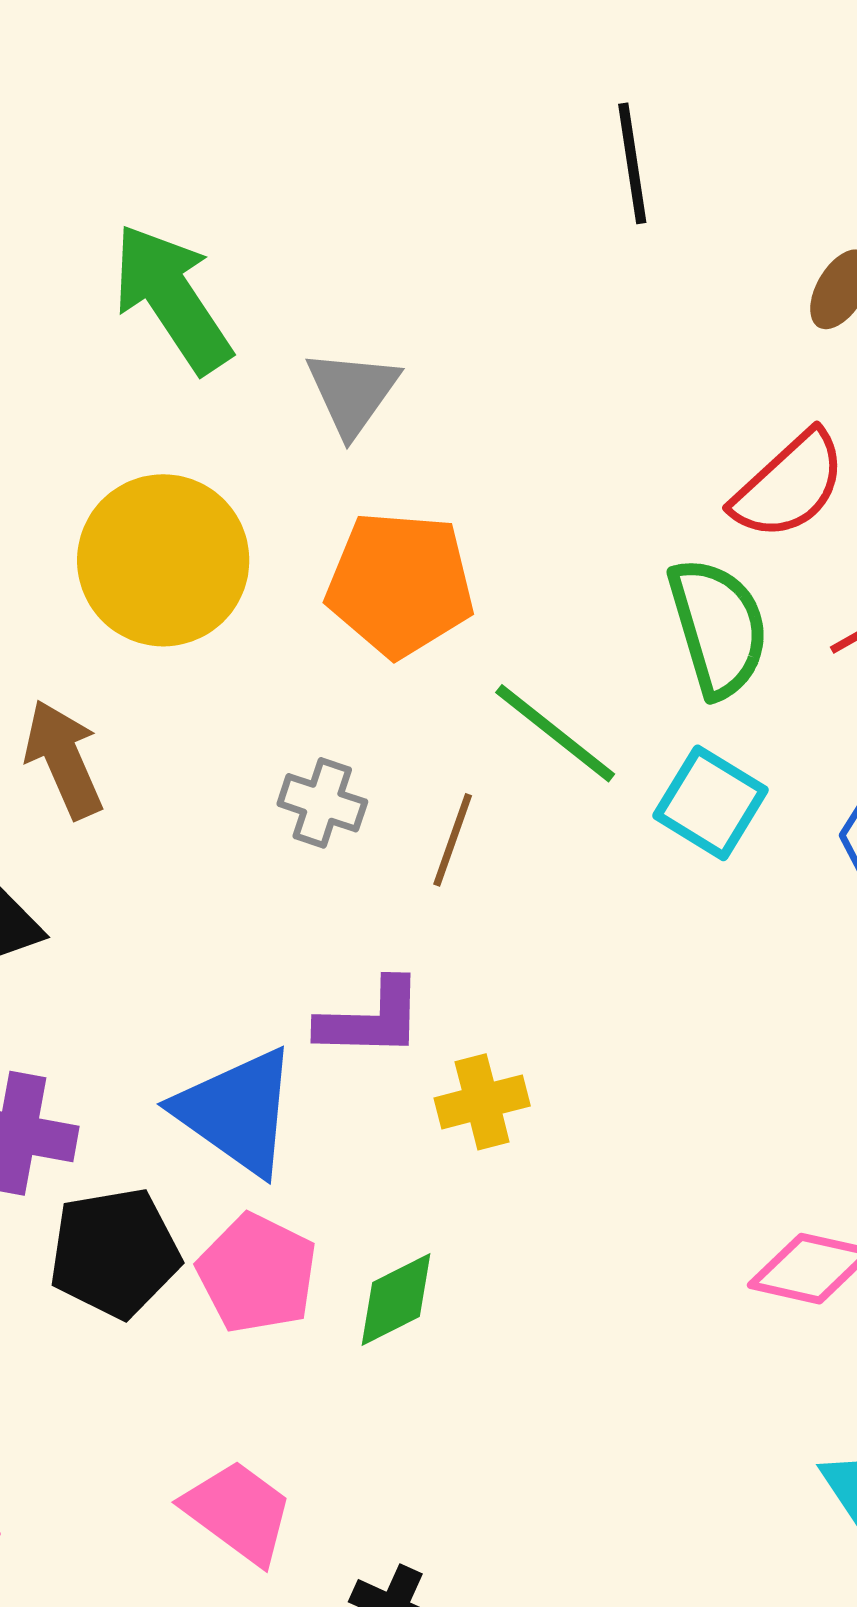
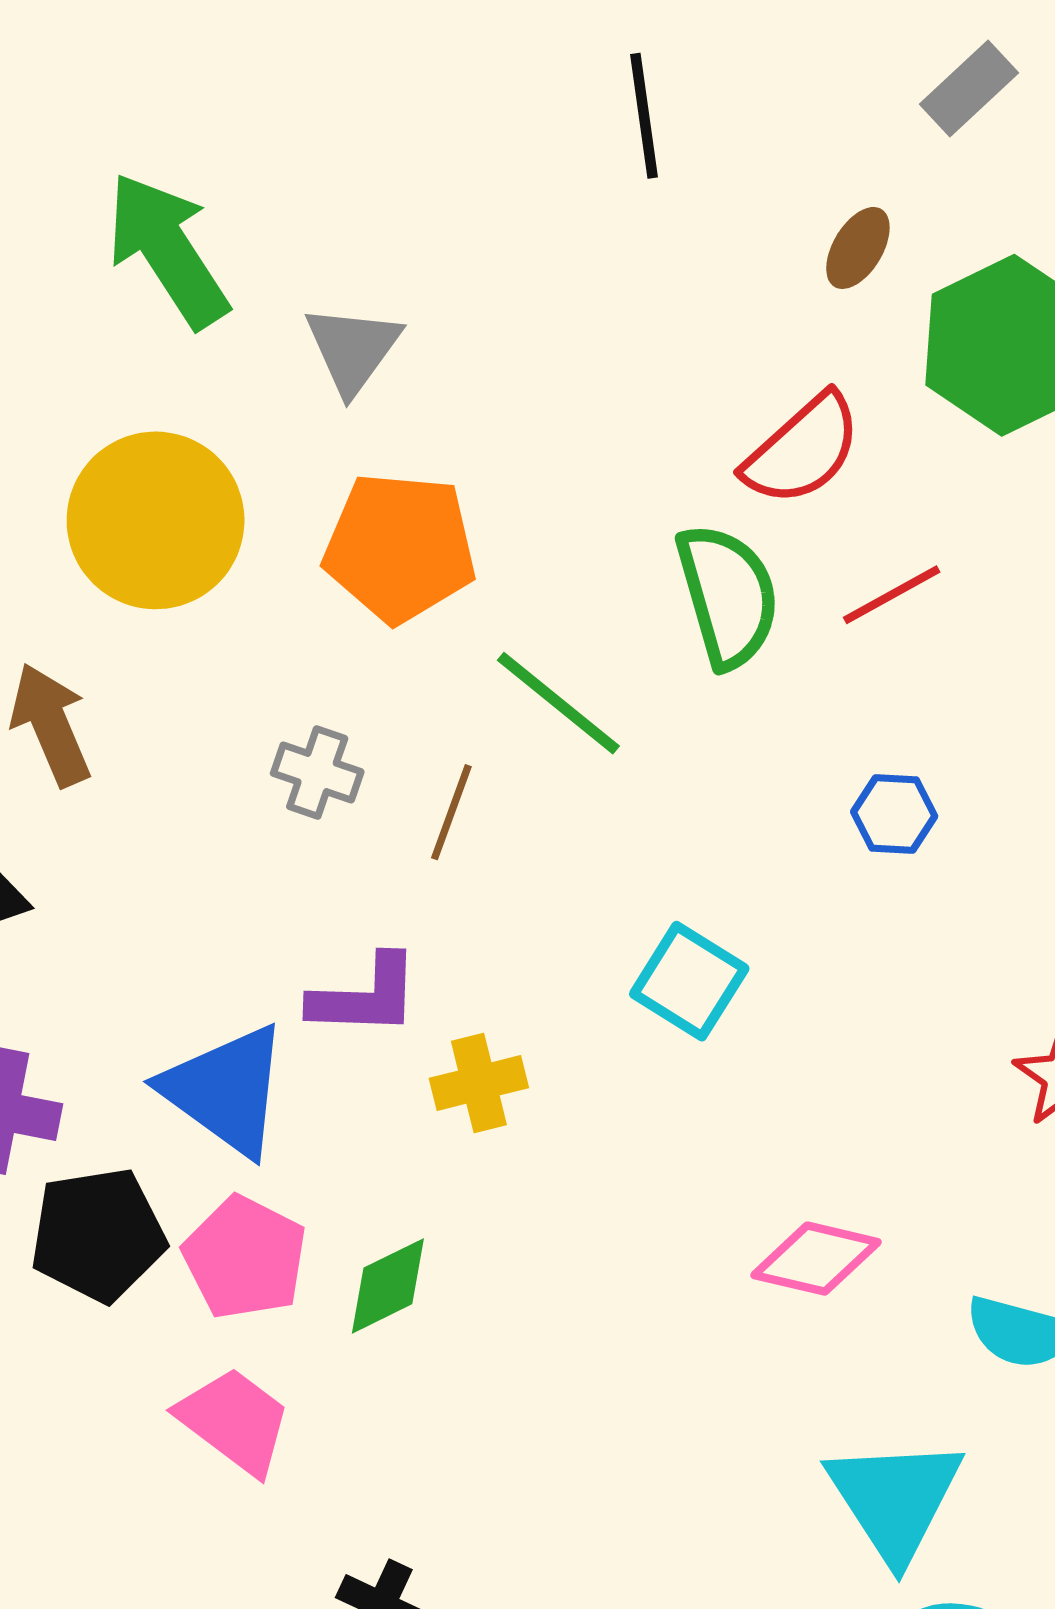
cyan square: (711, 803) -> (689, 981), moved
pink trapezoid: (238, 1512) -> (234, 1421), moved

